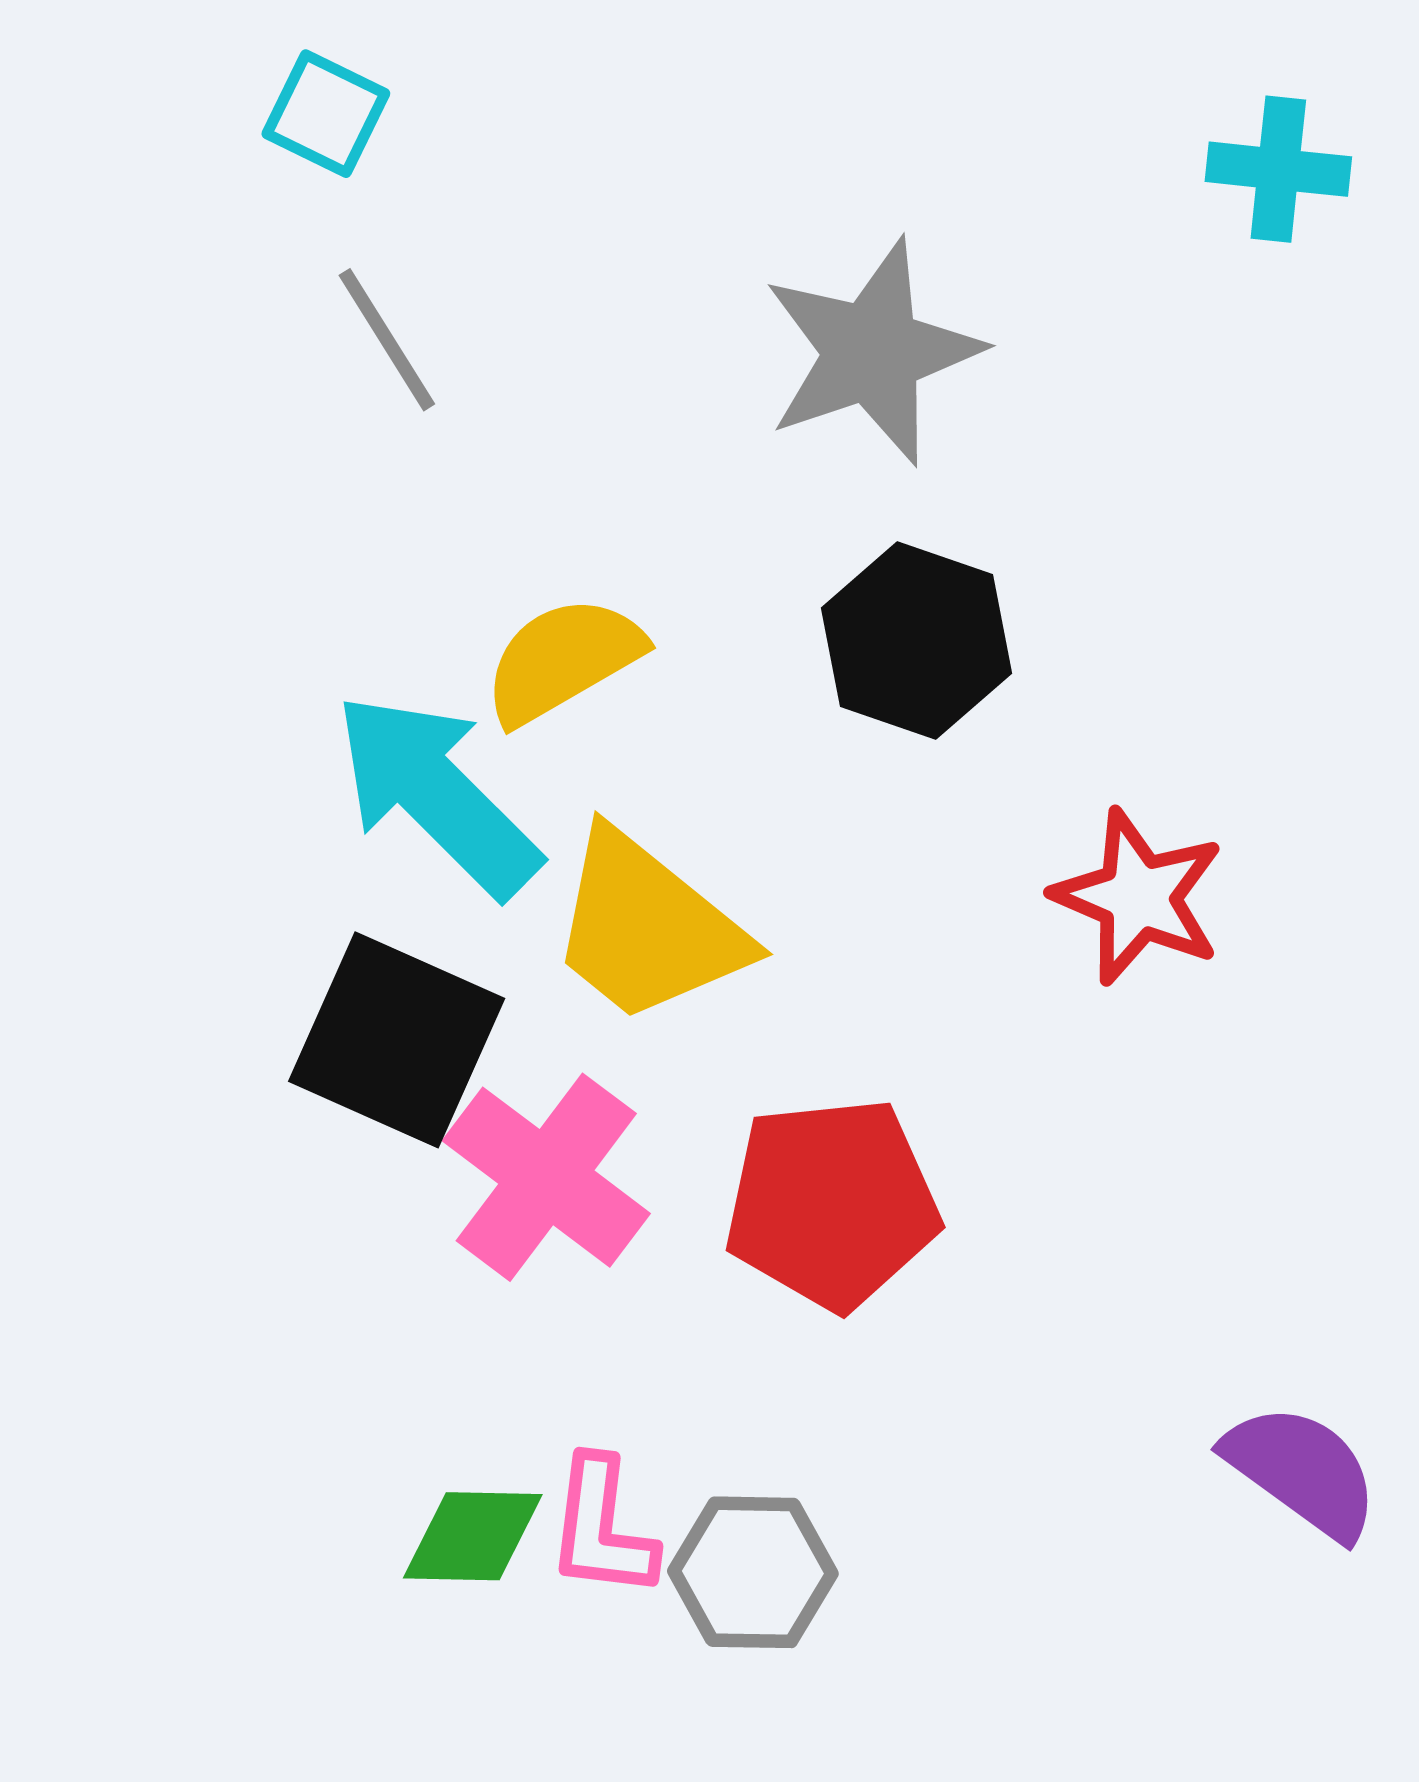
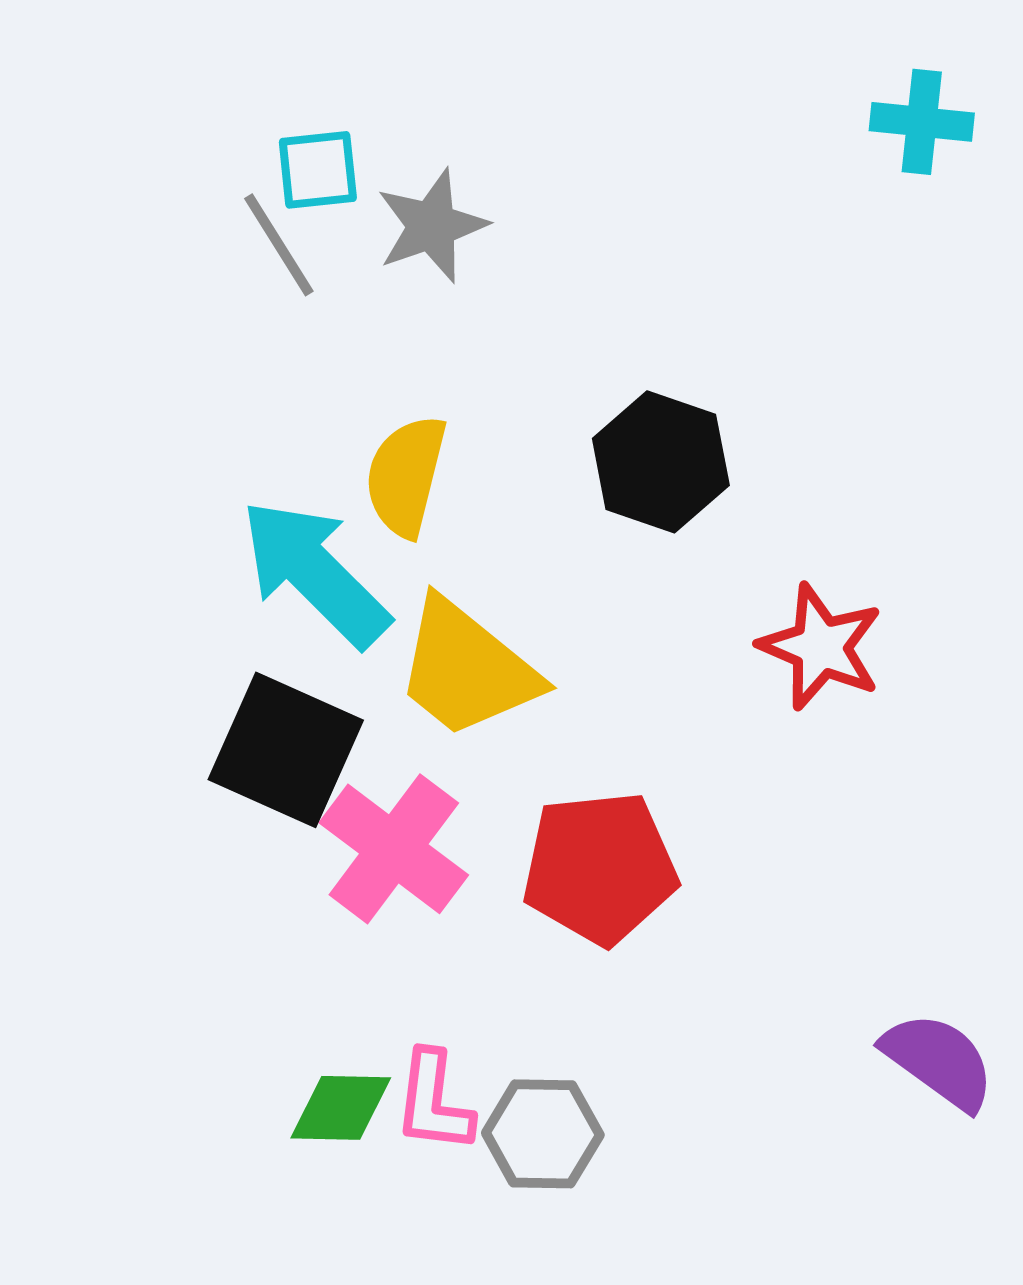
cyan square: (326, 114) -> (318, 170), moved, turned -32
gray star: (872, 352) -> (432, 226), moved, size x0.7
yellow semicircle: (563, 660) -> (406, 476), turned -46

